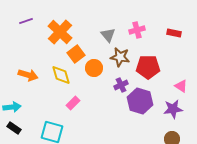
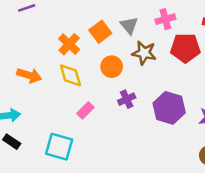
orange cross: (60, 32) -> (69, 44), moved, size x0.7
orange square: (76, 54) -> (100, 32), moved
red pentagon: (148, 67) -> (185, 48), moved
purple cross: (121, 85) -> (127, 99), moved

